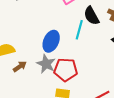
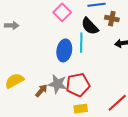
blue ellipse: (51, 41) -> (64, 50), moved
brown arrow: (20, 67) -> (41, 91), moved

